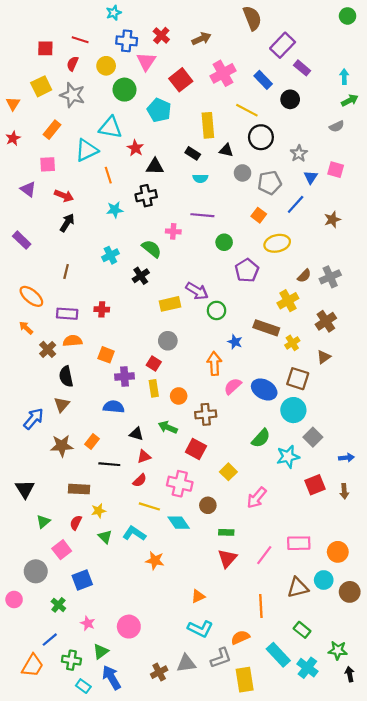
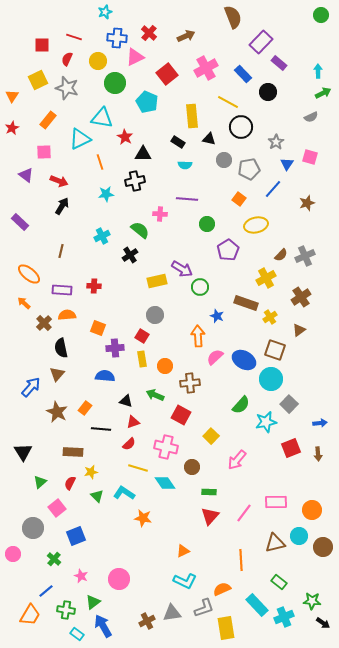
pink triangle: (146, 61) -> (135, 57), turned 30
brown star: (62, 446) -> (57, 412), turned 30
cyan cross: (307, 668) -> (284, 617), turned 30
black arrow: (350, 674) -> (323, 623), turned 136

